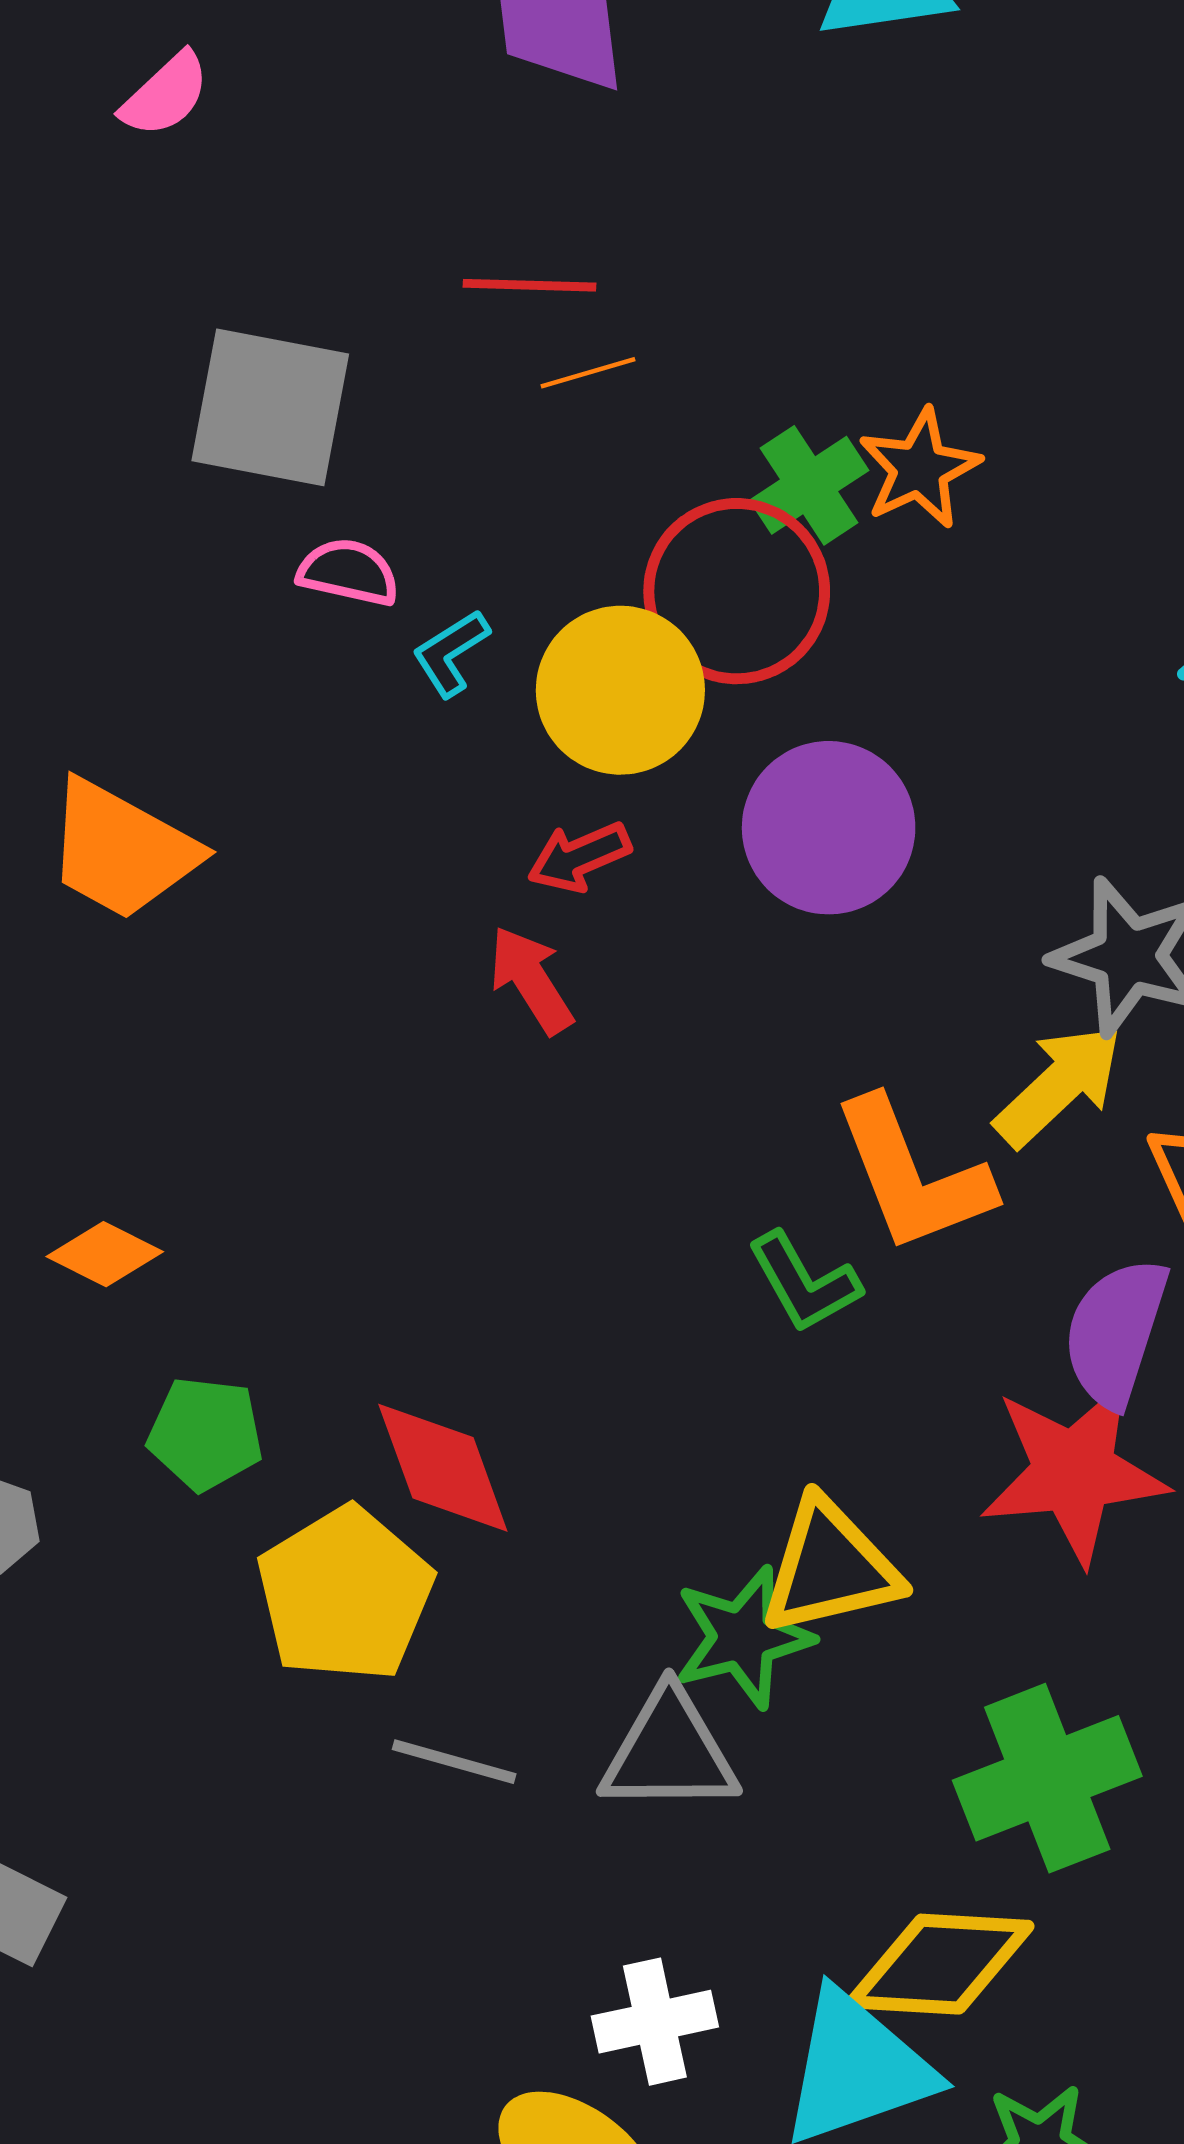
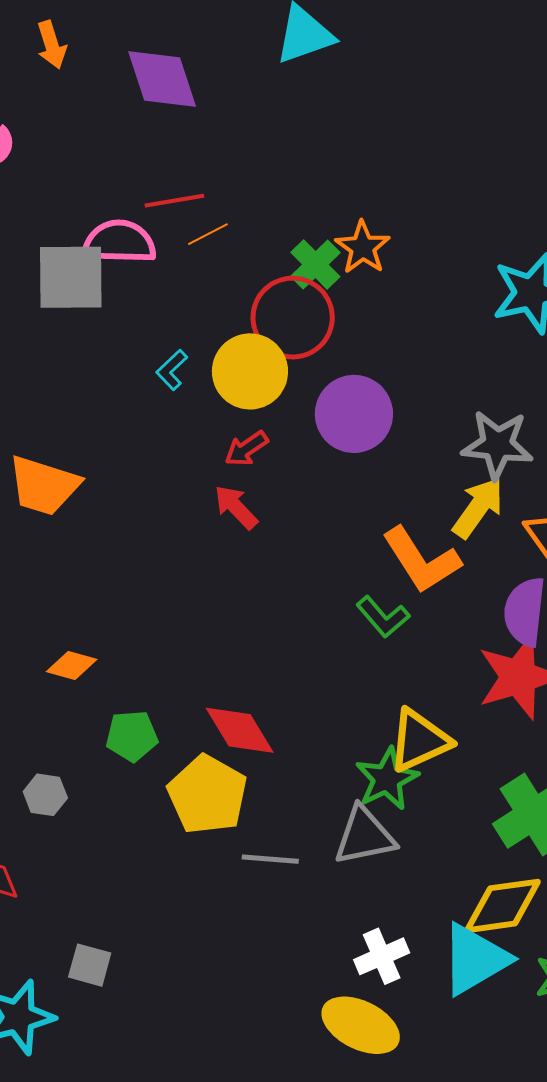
pink semicircle: (348, 572) -> (119, 242), moved, size x1.6

